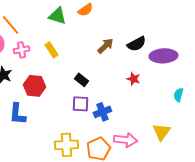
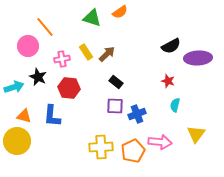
brown arrow: (105, 46) -> (107, 54), moved
pink cross: (21, 50) -> (62, 59), moved
cyan semicircle: (178, 95) -> (175, 105), moved

